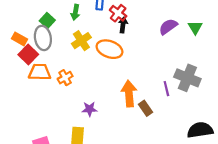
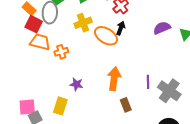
black arrow: (123, 25) -> (121, 28), moved
red square: (28, 55) -> (34, 24), turned -30
gray cross: (187, 78) -> (169, 91), moved
brown rectangle: (146, 108) -> (126, 105), moved

